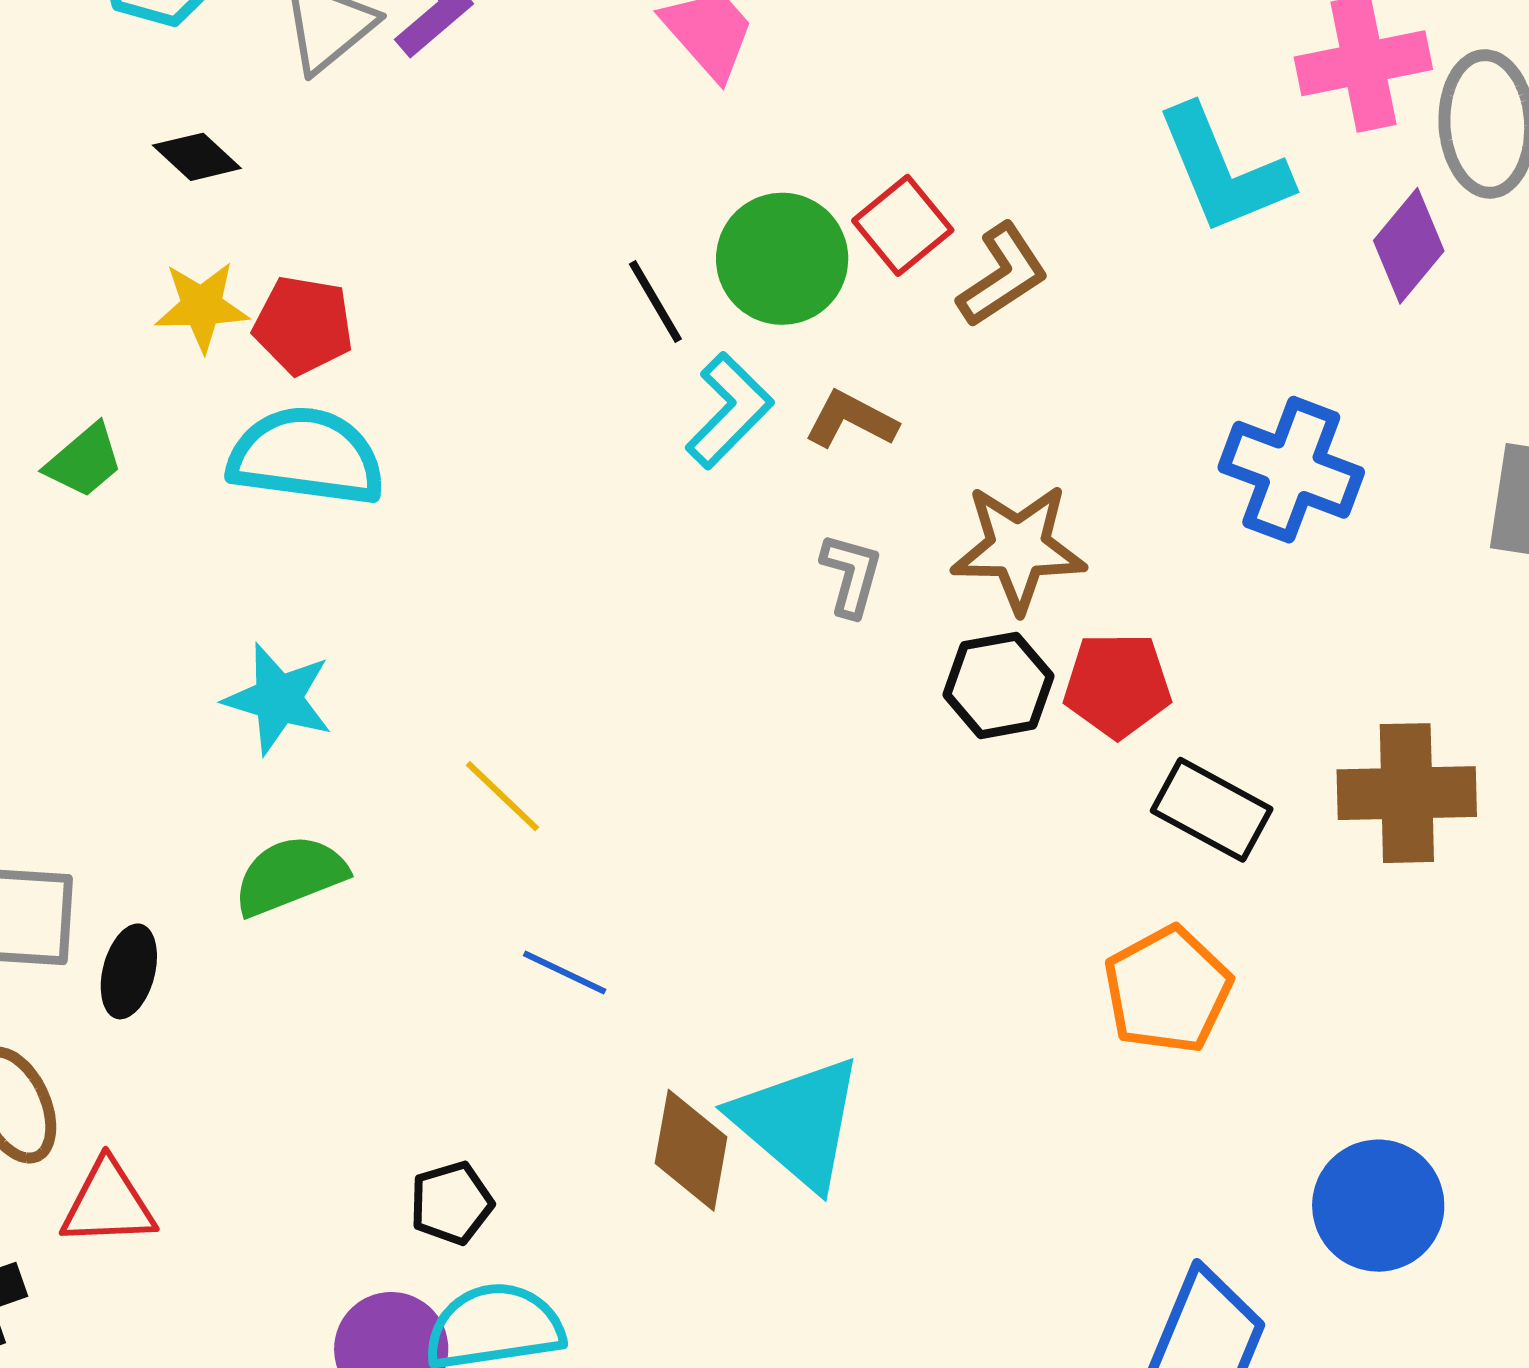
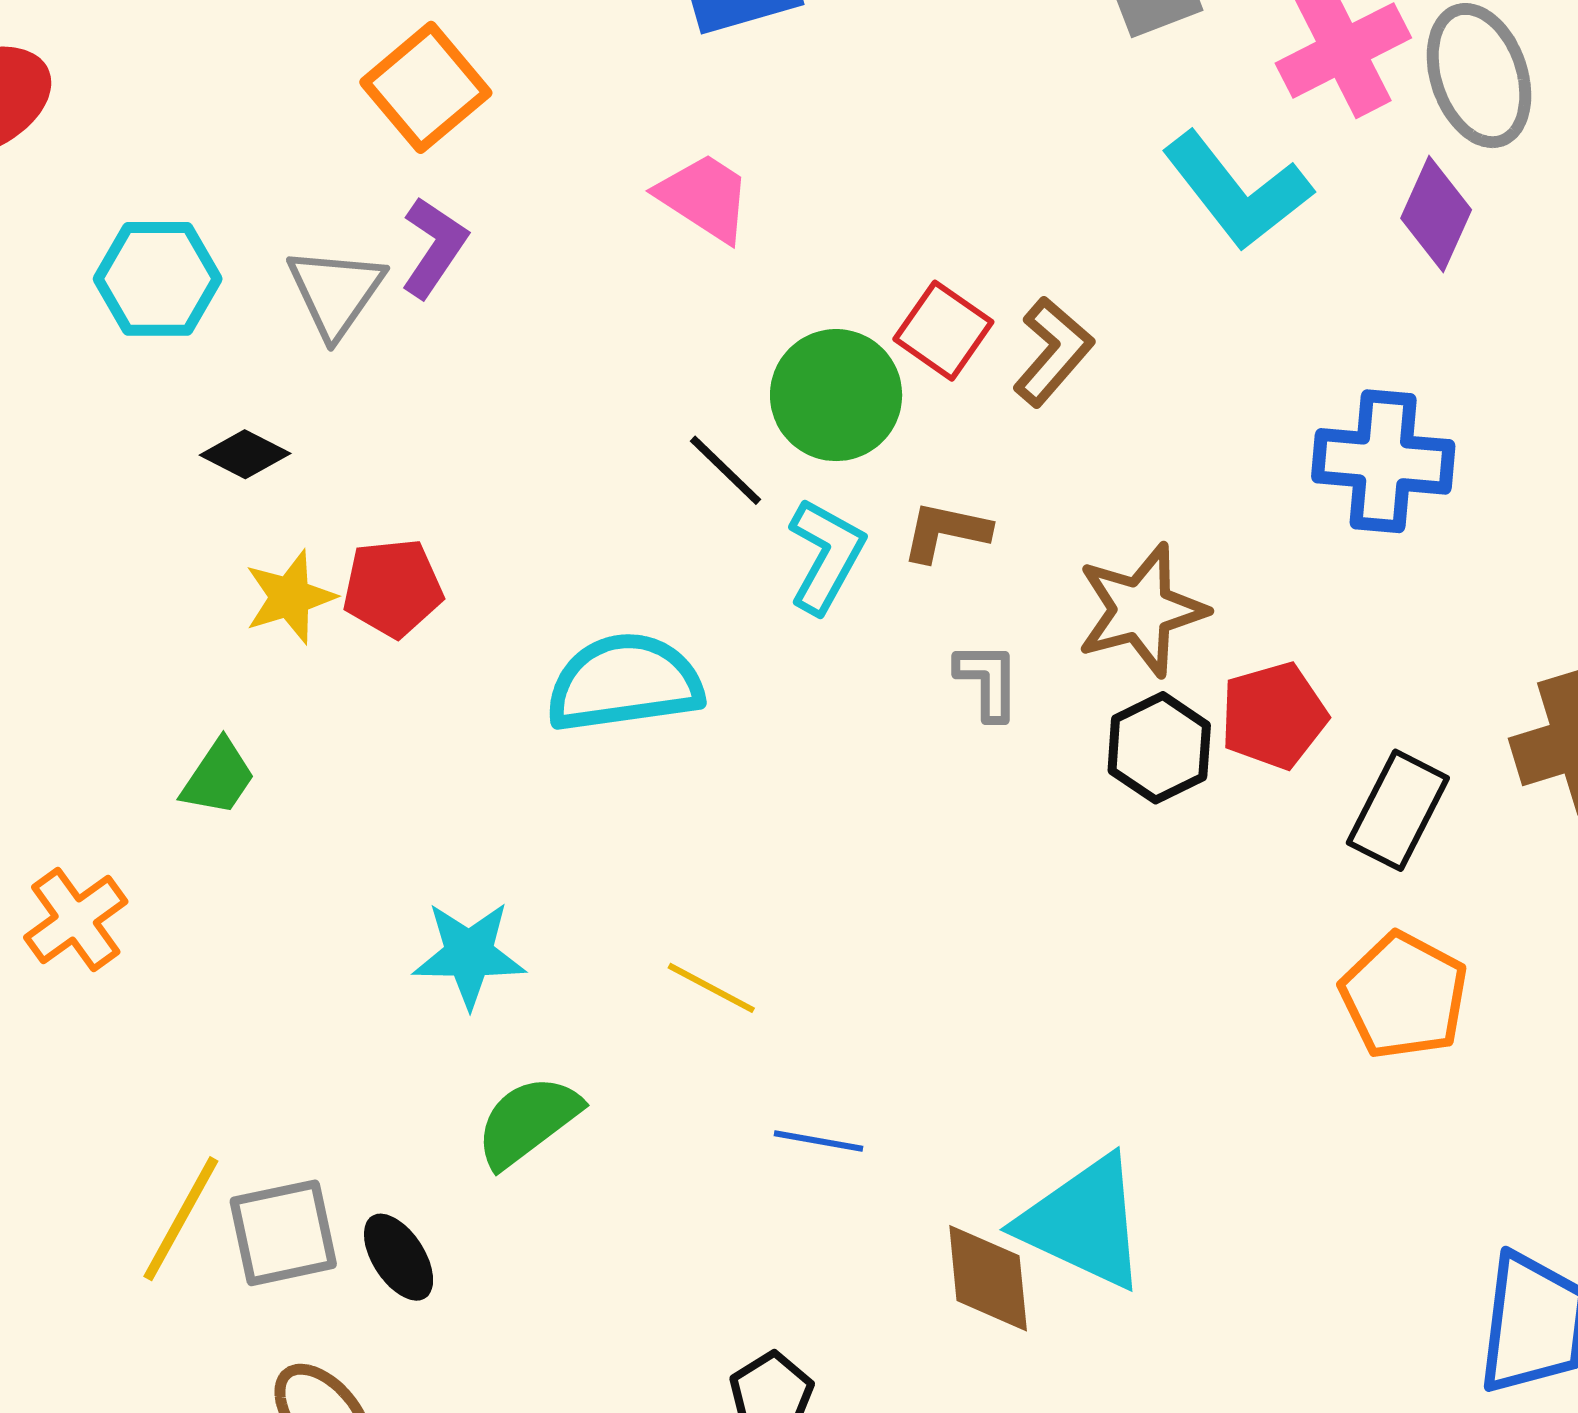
cyan semicircle: (306, 456) -> (624, 683), moved
black rectangle: (1212, 810) -> (1398, 810), turned -76
black ellipse: (129, 971) -> (399, 1257), turned -32

